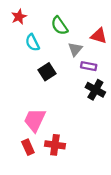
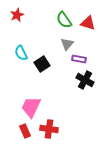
green semicircle: (59, 26) -> (64, 20), moved
red triangle: (99, 36) -> (88, 23), moved
cyan semicircle: (32, 43) -> (21, 53), moved

